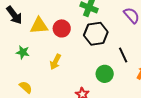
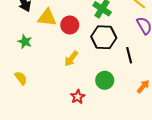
black line: (123, 55) -> (129, 55), moved
yellow arrow: (55, 62) -> (71, 59), moved

